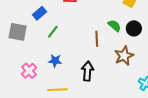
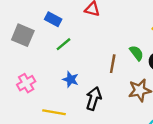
blue rectangle: (40, 13) -> (53, 19), turned 56
blue star: (55, 61) -> (71, 79), moved

